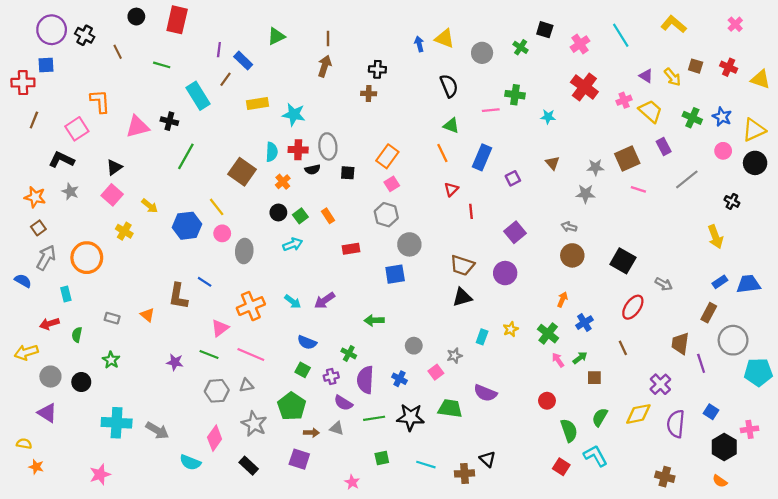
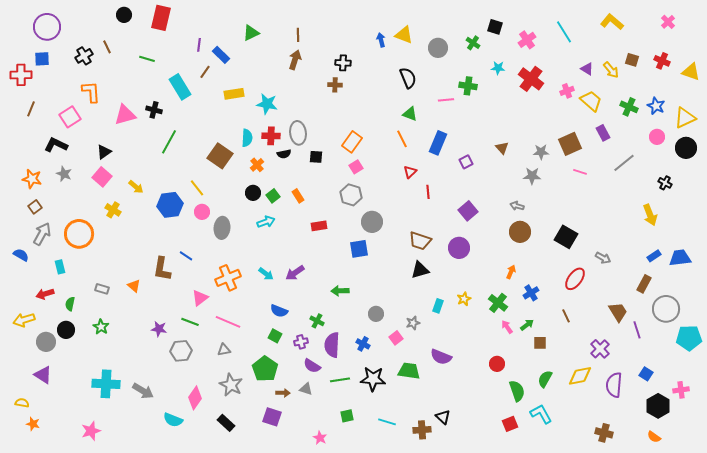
black cross: (85, 35) -> (84, 56), moved, turned 30
cyan star: (548, 117) -> (498, 68), moved
brown trapezoid: (680, 343) -> (618, 312), turned 140
black circle: (81, 382) -> (66, 330), moved
gray hexagon: (217, 391) -> (181, 351), moved
red square: (561, 467) -> (510, 424), turned 35

